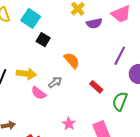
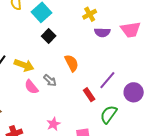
purple line: (120, 56) -> (107, 80), moved
gray arrow: (55, 82) -> (50, 80), turned 64

